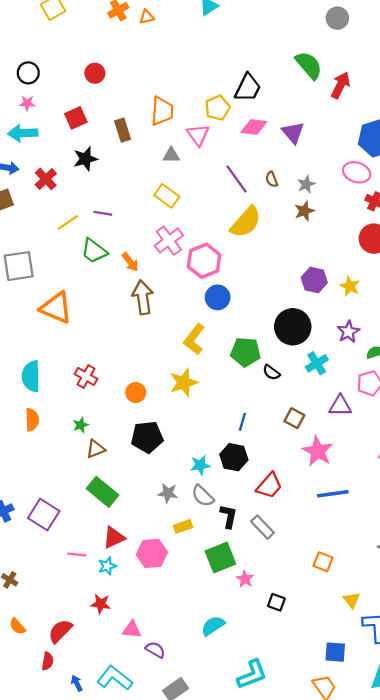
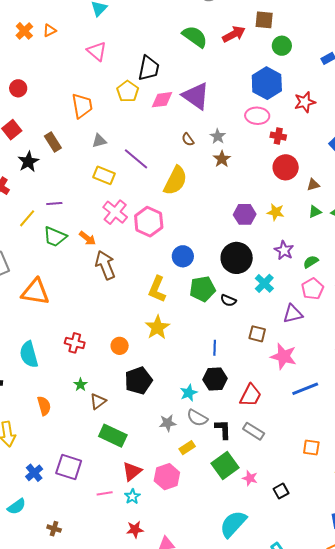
red arrow: (340, 85) -> (234, 34), moved, turned 50
brown rectangle: (123, 130) -> (53, 142), moved
purple triangle: (293, 133) -> (196, 96), size x1.4
pink triangle: (198, 135) -> (97, 51), moved
purple line: (237, 179) -> (136, 159), moved
blue circle: (218, 297) -> (183, 256), moved
orange semicircle: (32, 420) -> (44, 406), moved
black square: (276, 602) -> (281, 491), turned -35
cyan semicircle: (213, 626) -> (233, 524), size x1.4

